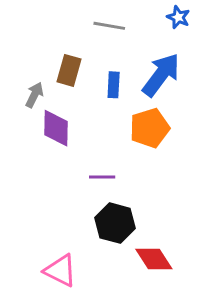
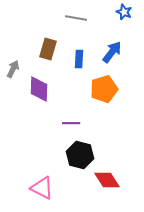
blue arrow: (161, 75) -> (112, 52), size x0.7
gray arrow: (34, 95) -> (13, 69), moved

